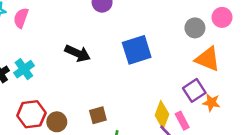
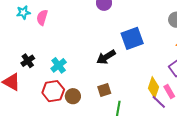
black arrow: (78, 53) -> (106, 57), moved, turned 126
cyan cross: (24, 69) -> (59, 65), moved

